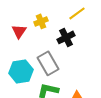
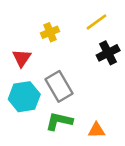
red triangle: (19, 31) -> (22, 58), moved
black cross: (66, 37) -> (108, 53), moved

